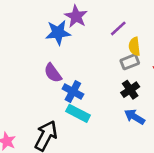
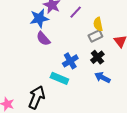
purple line: (118, 28) -> (76, 12), moved
purple semicircle: (53, 73) -> (43, 39), moved
blue cross: (73, 92) -> (70, 61), moved, turned 35

